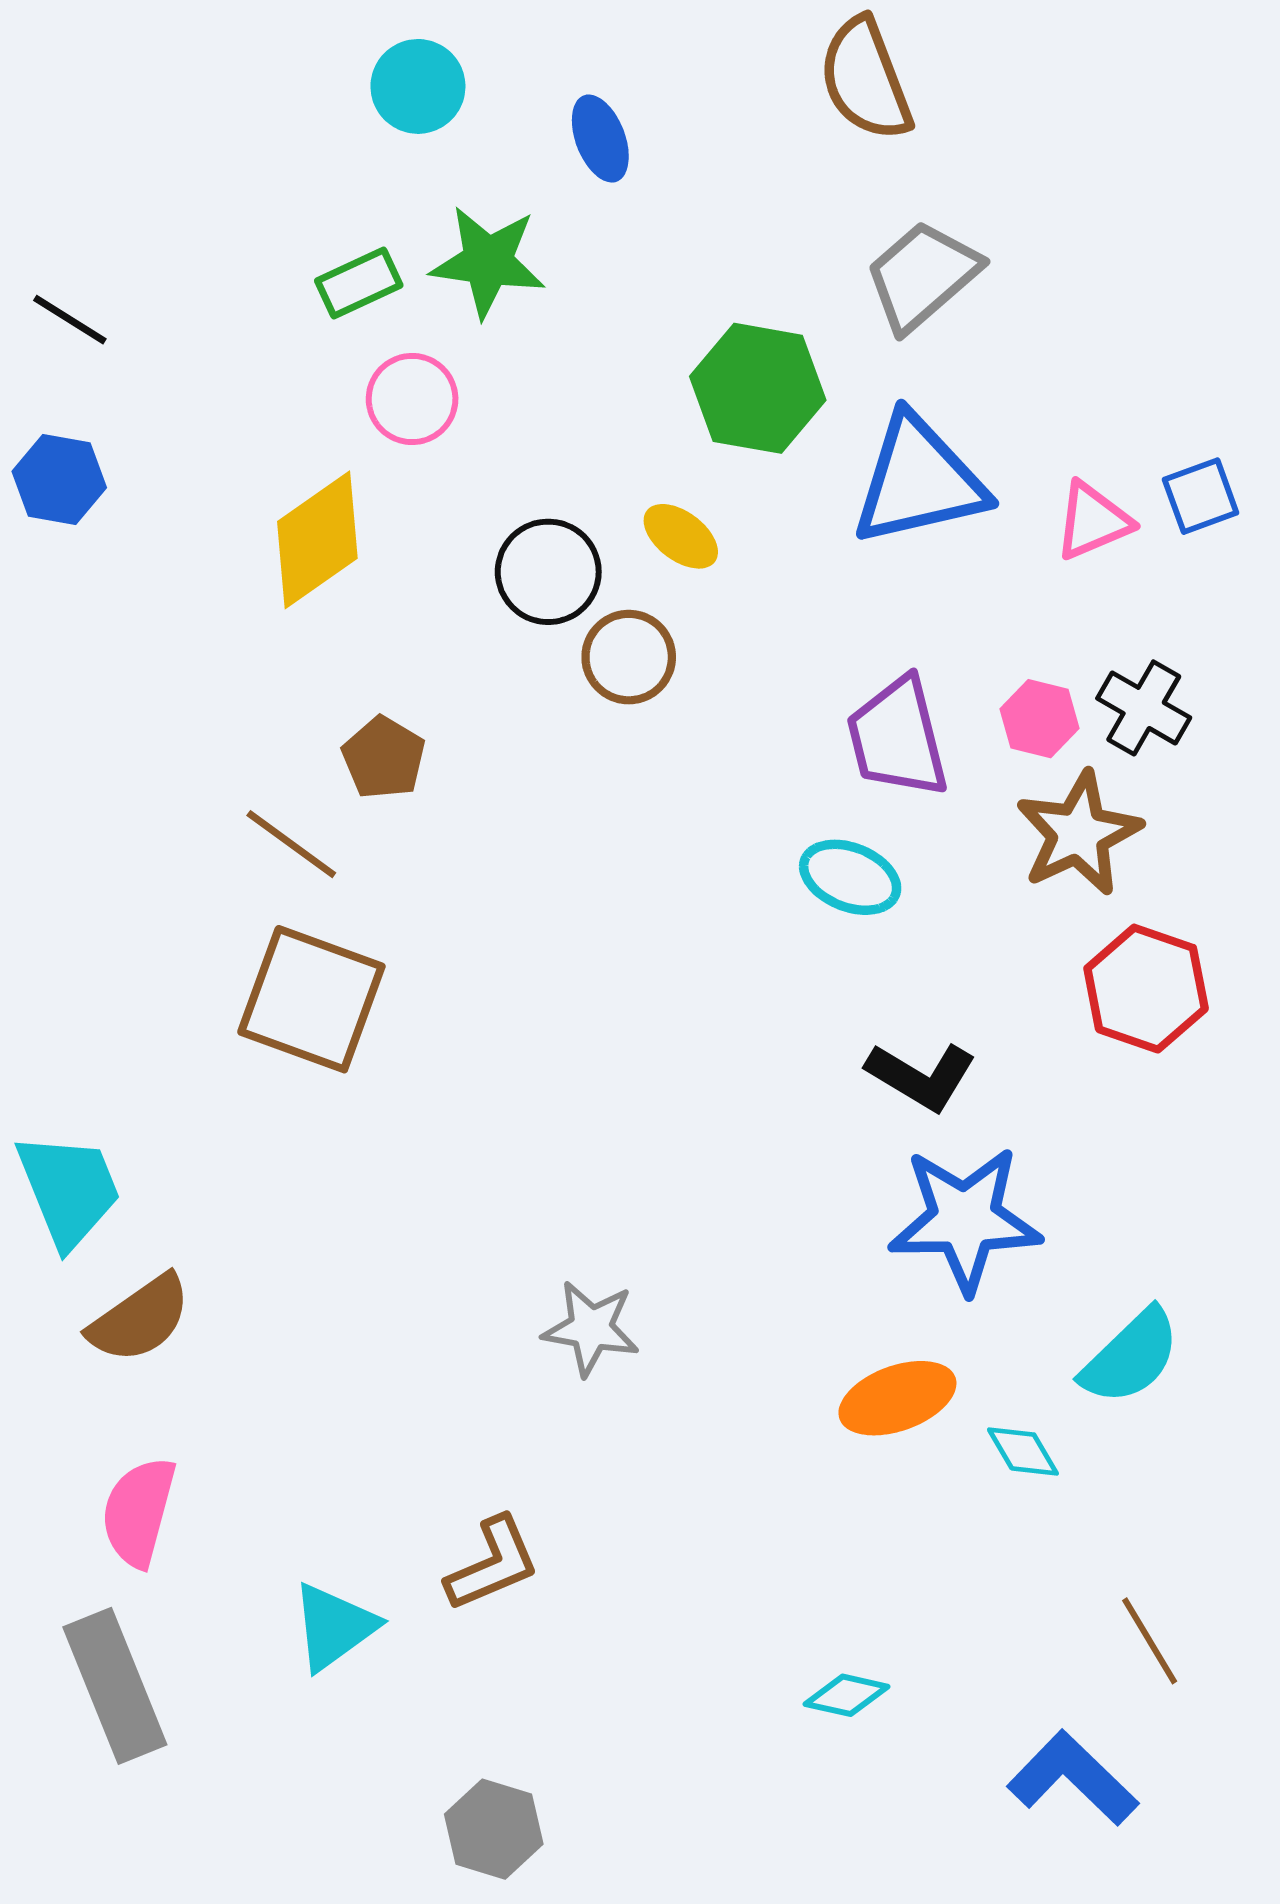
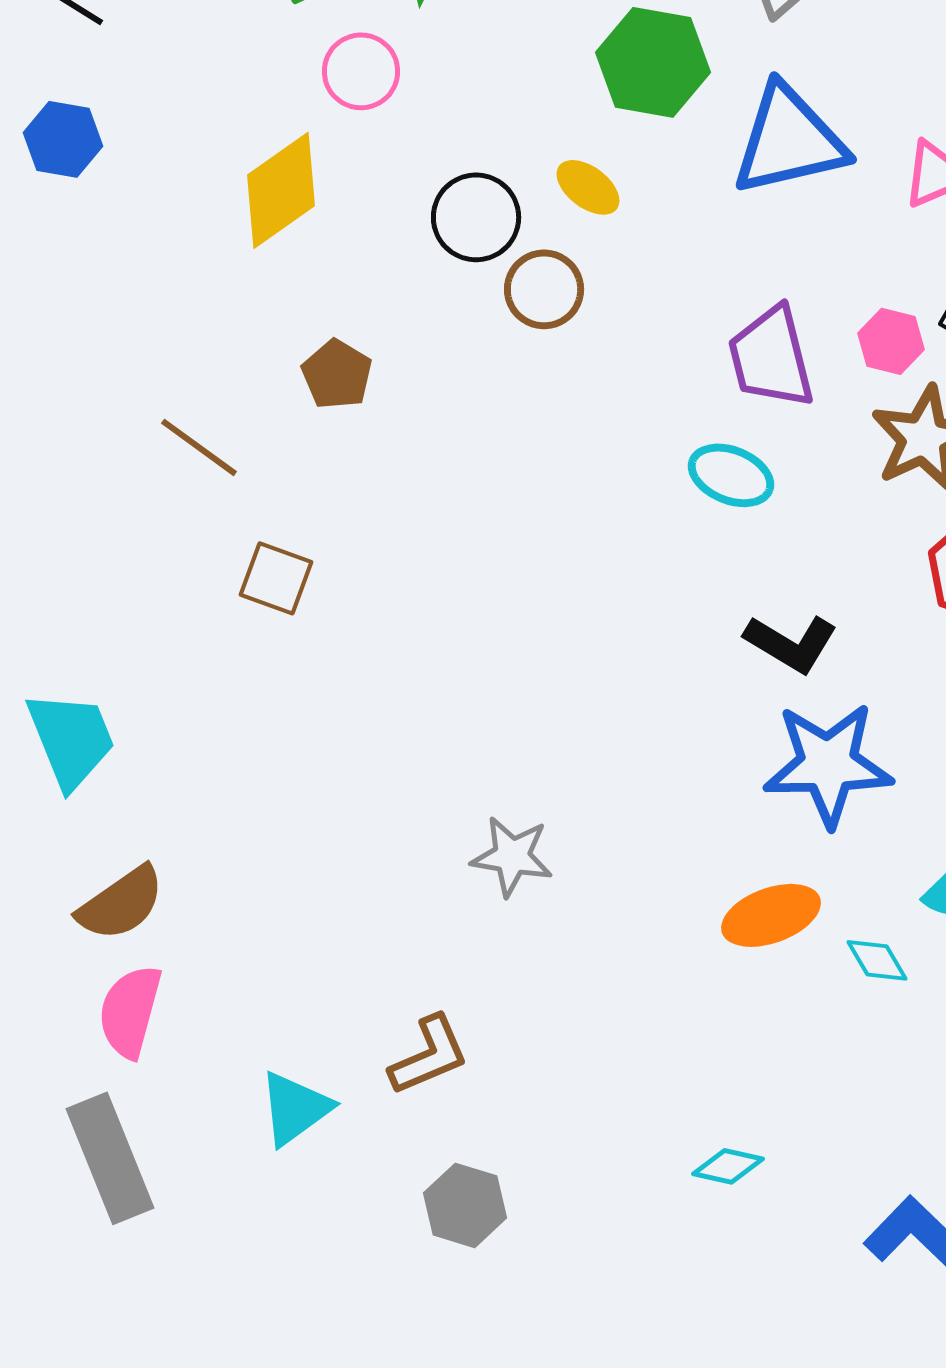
brown line: (291, 844) -> (199, 447), moved
brown square: (311, 999) -> (276, 578), size x0.6
brown semicircle: (140, 1319) -> (121, 903), moved
gray hexagon: (494, 1829) -> (465, 1205), moved

